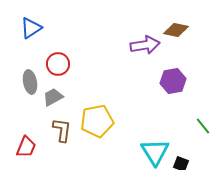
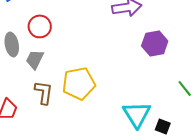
gray trapezoid: (53, 97) -> (35, 59), turned -35

